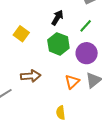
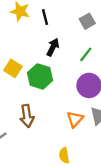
green hexagon: (58, 44) -> (40, 76), moved
brown arrow: (31, 76) -> (27, 116), turned 90

